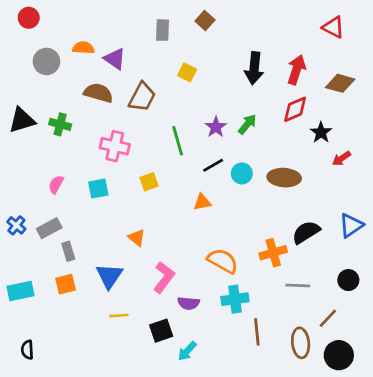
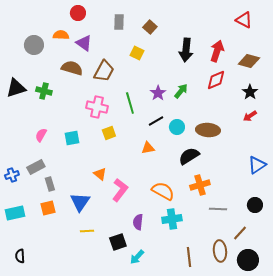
red circle: (29, 18) -> (78, 13), moved
brown square: (205, 20) -> (150, 27), moved
black star: (321, 132) -> (250, 92), moved
pink cross: (115, 146) -> (97, 107), moved
blue cross: (16, 225) -> (12, 175), moved, turned 32
black semicircle: (306, 232) -> (189, 156), moved
pink L-shape: (164, 277) -> (120, 190), moved
purple semicircle: (189, 303) -> (138, 222), turned 91
brown line: (257, 332) -> (189, 257), moved

